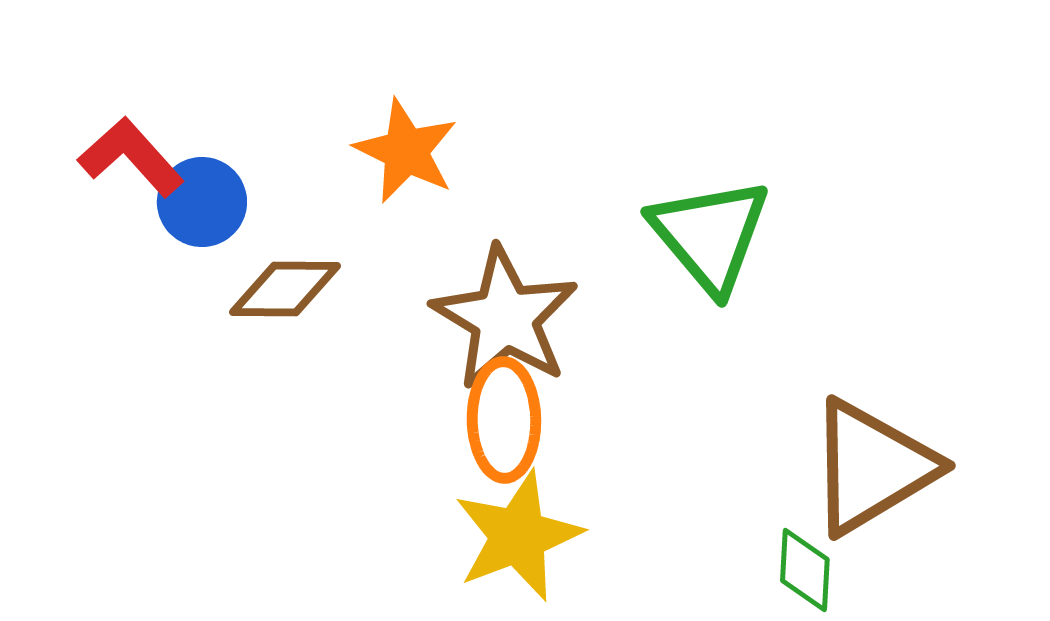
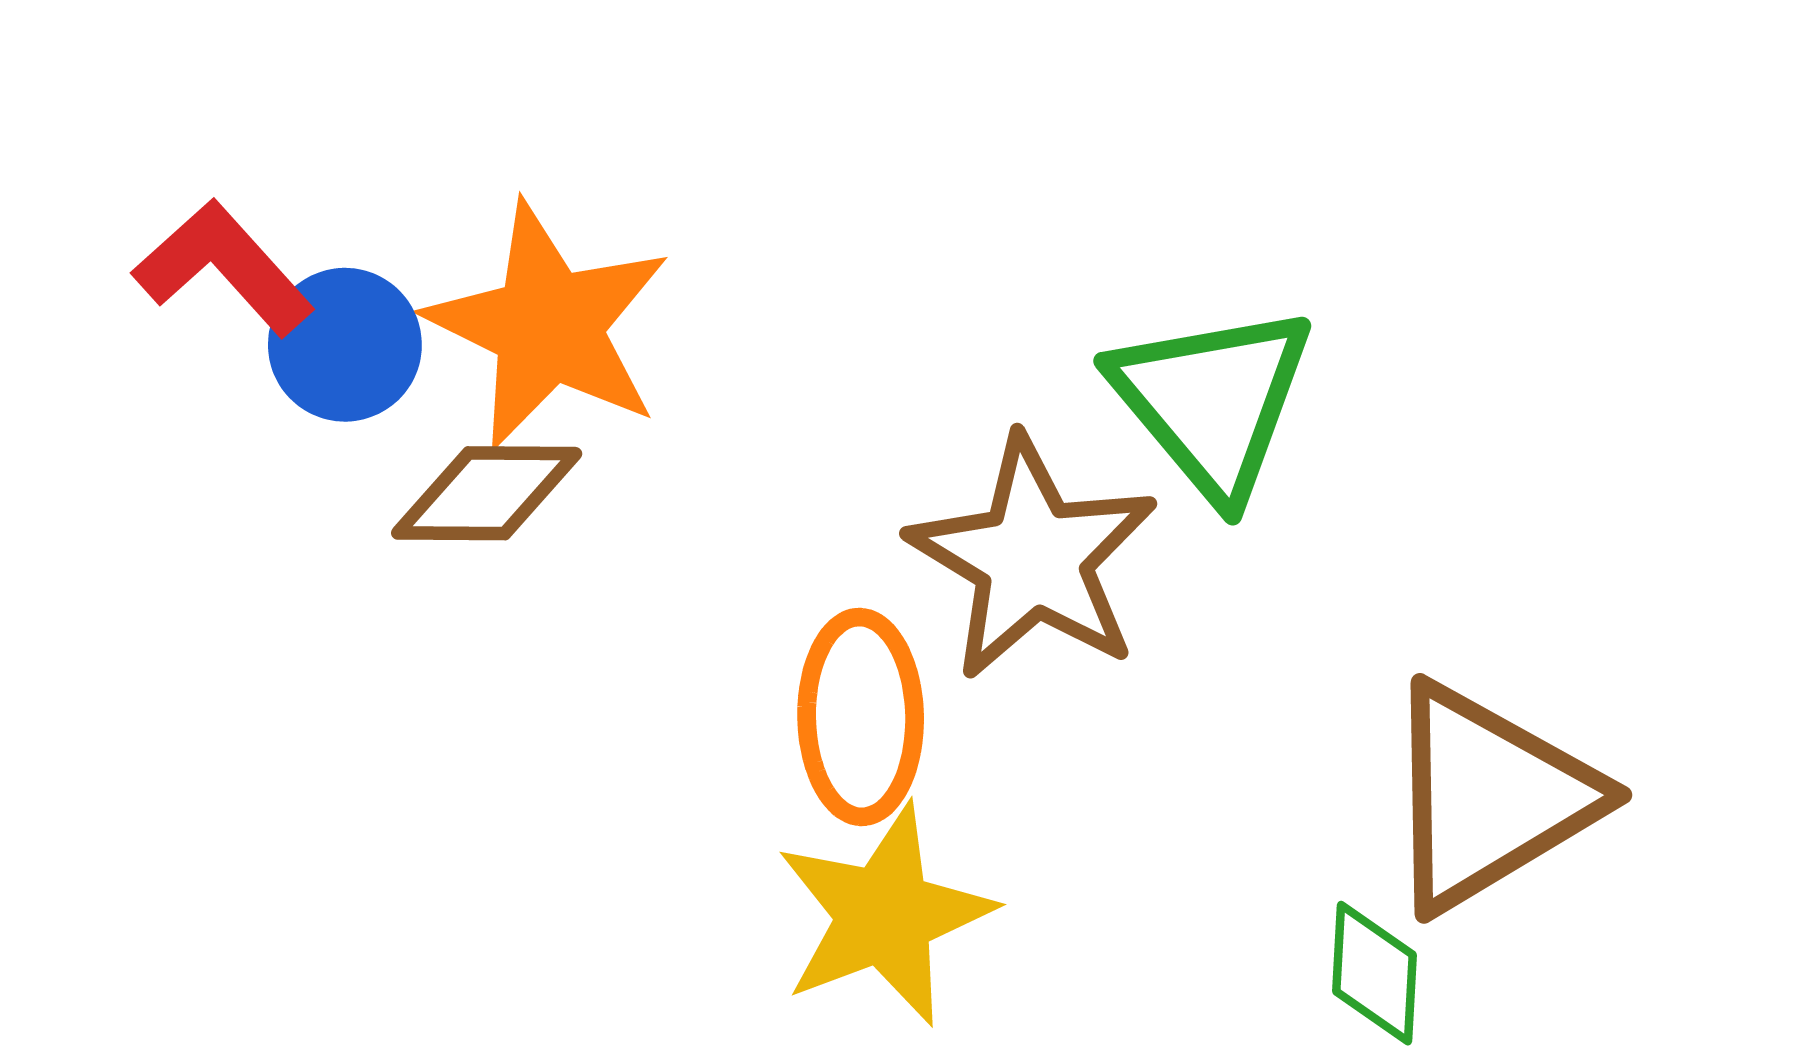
orange star: (406, 151) -> (548, 326), moved, size x1.4
brown star: (505, 318) -> (1033, 558), moved

